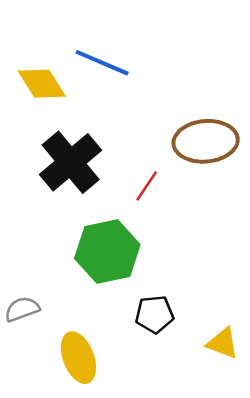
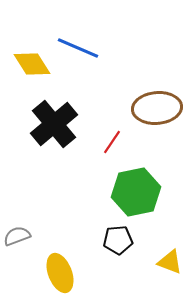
green hexagon: (107, 251) -> (136, 192), moved

